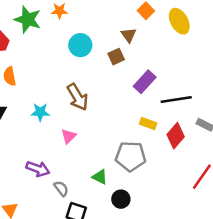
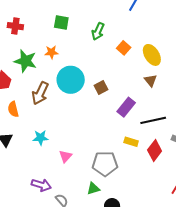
brown triangle: (129, 35) -> (150, 80), moved
cyan circle: (80, 45) -> (71, 80), size x1.4
brown arrow: (77, 97) -> (40, 93), moved, turned 60
gray pentagon: (130, 156) -> (105, 164), moved
green triangle: (100, 177) -> (93, 189), turned -40

